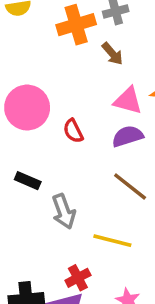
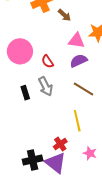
black rectangle: (28, 181) -> (25, 93), turned 56
gray arrow: (64, 211) -> (46, 86), moved
yellow line: (112, 241) -> (77, 121), turned 70

